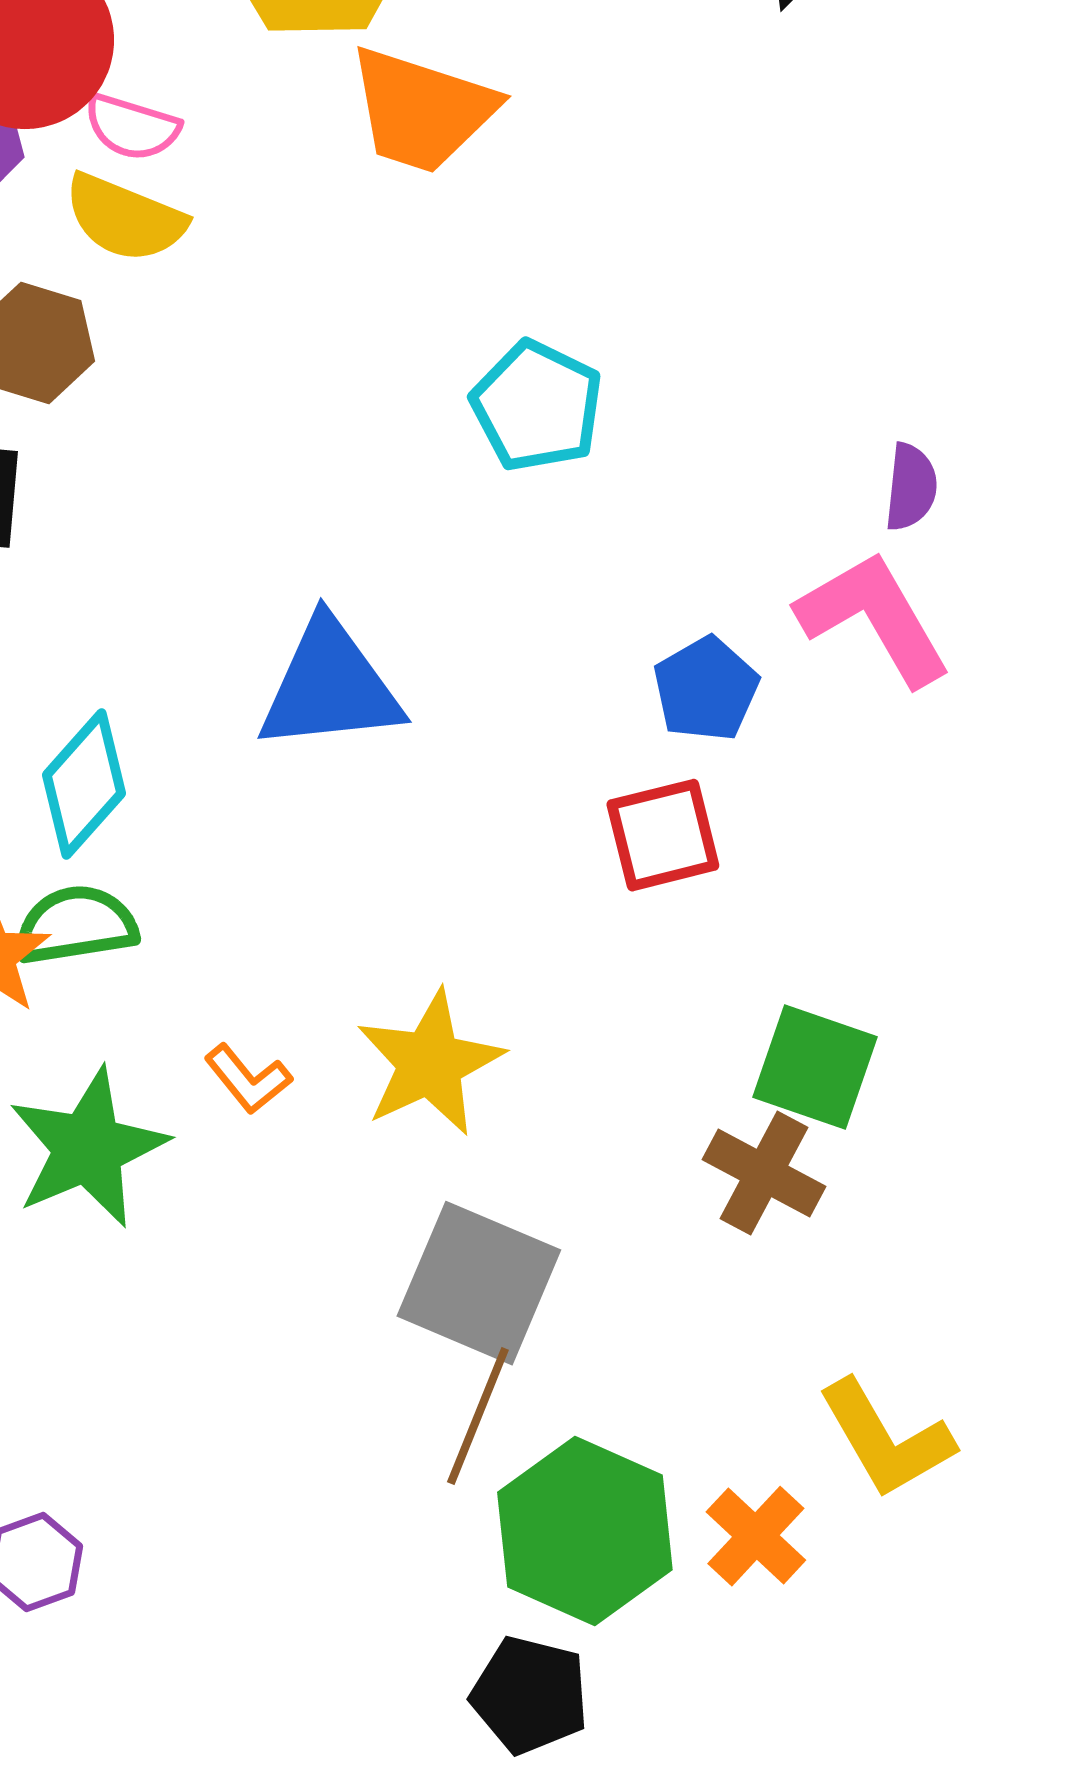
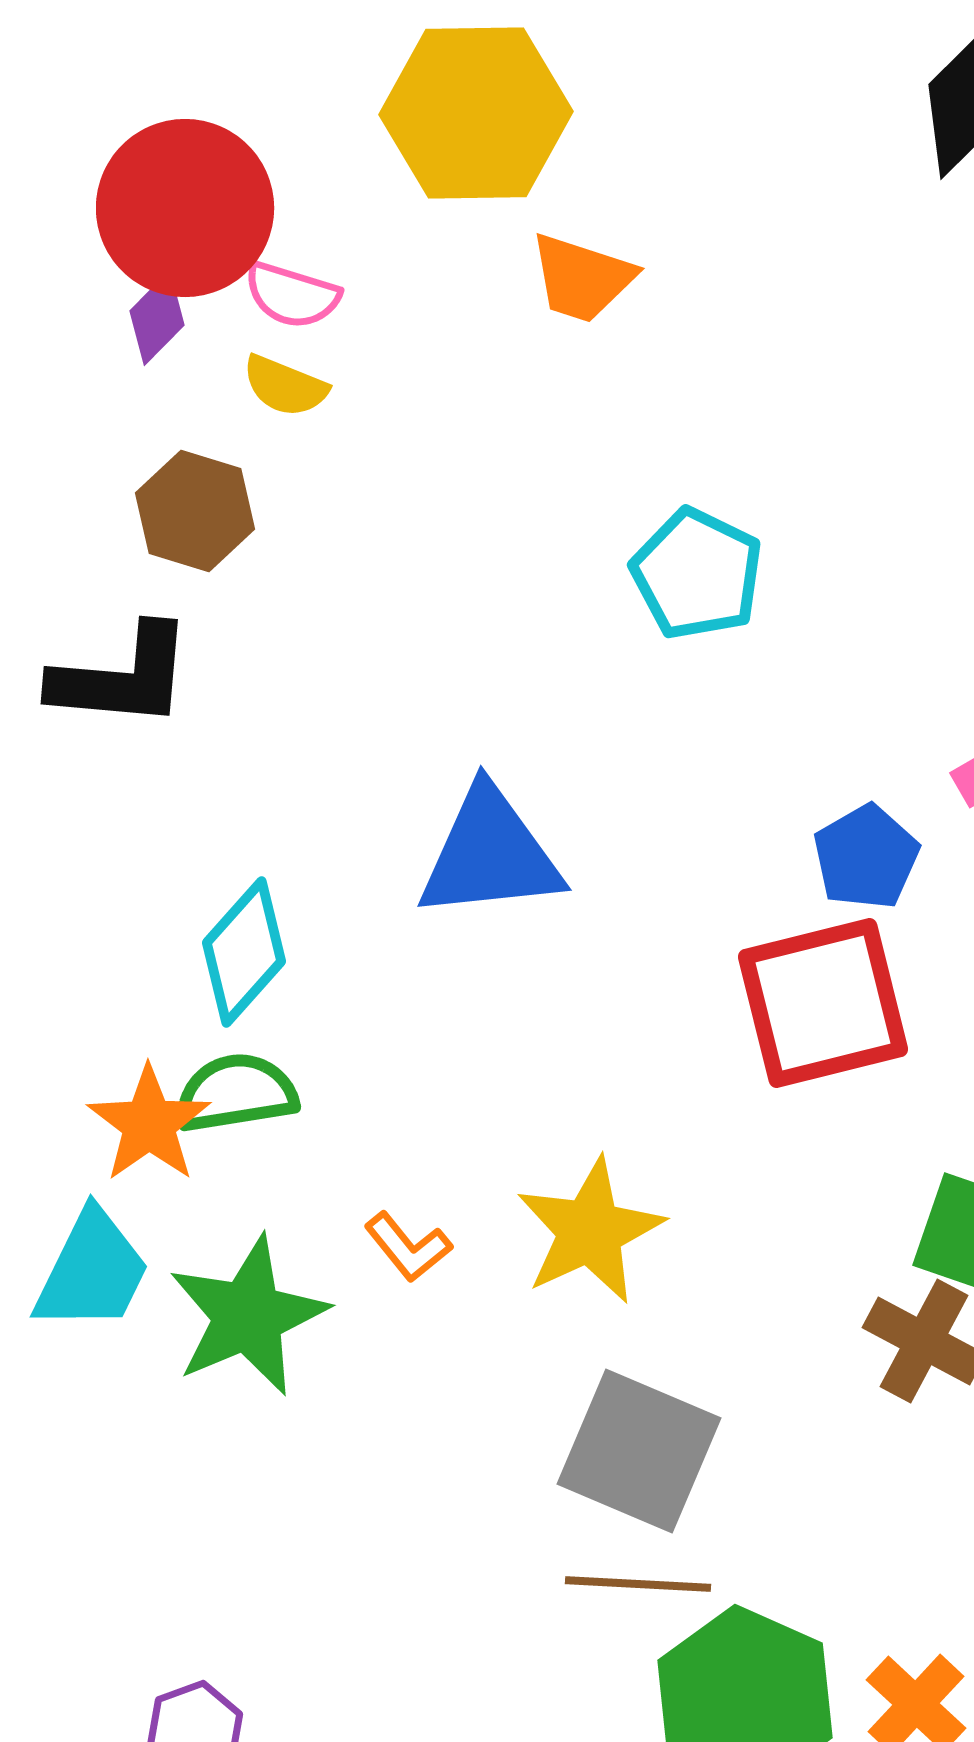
orange trapezoid: (422, 110) -> (582, 278), size x0.7
yellow semicircle: (125, 218) -> (285, 386), size x0.7
red square: (663, 835) -> (823, 1003), size x1.5
brown line: (478, 1416) -> (638, 1584), turned 71

